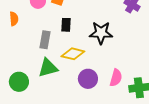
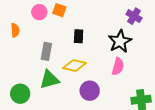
black rectangle: (66, 25) -> (79, 36), moved
black star: (101, 33) -> (120, 41), moved, turned -30
pink semicircle: (116, 78) -> (118, 66), moved

